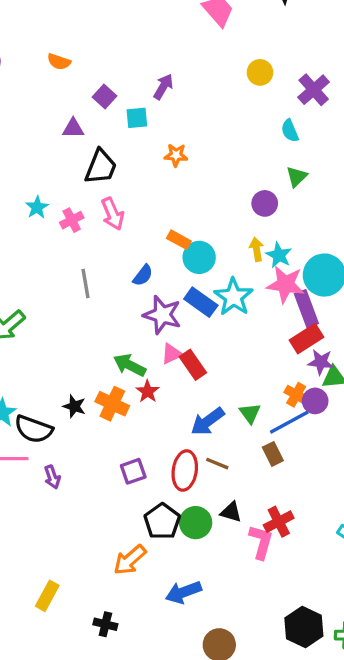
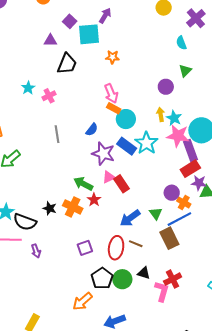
cyan square: (137, 118) -> (89, 34), size x1.6
pink arrow: (113, 214) -> (111, 93), moved
purple circle: (315, 401) -> (172, 193), moved
brown rectangle: (273, 454) -> (169, 238), size x1.5

